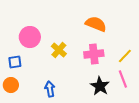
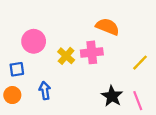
pink cross: (94, 54) -> (92, 52), moved
pink line: (123, 79) -> (138, 101), moved
blue arrow: (50, 89) -> (45, 91), moved

